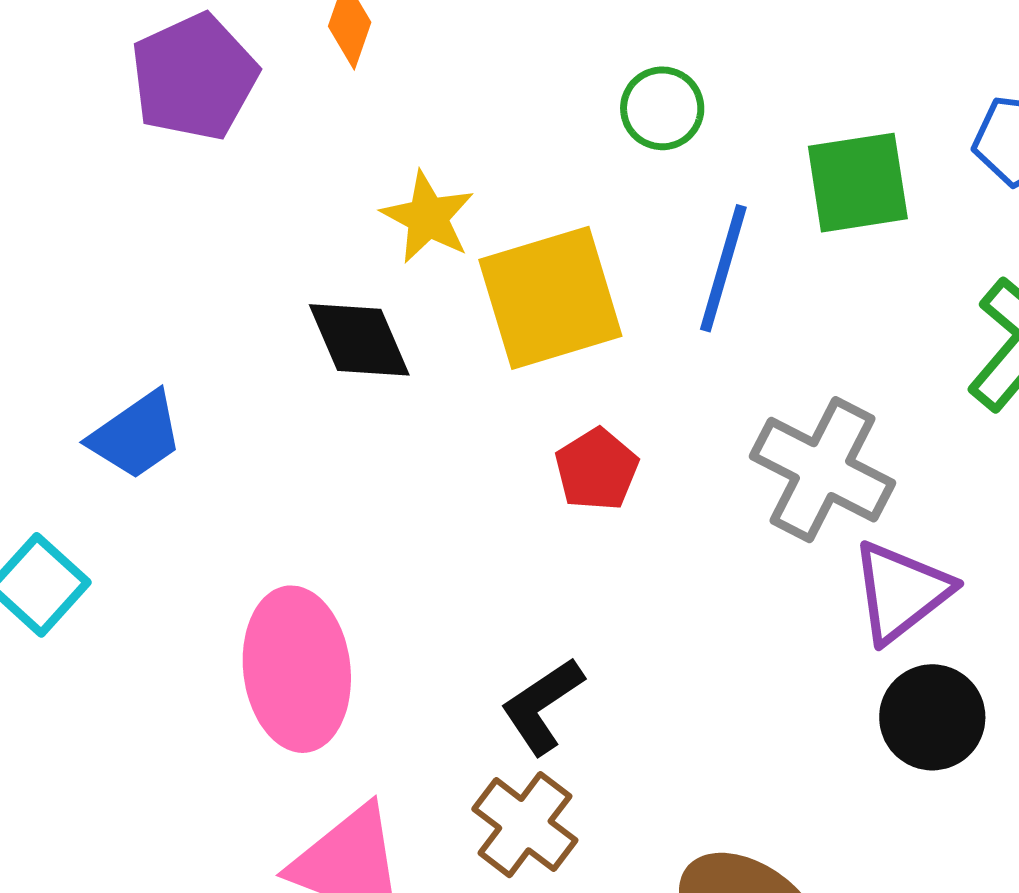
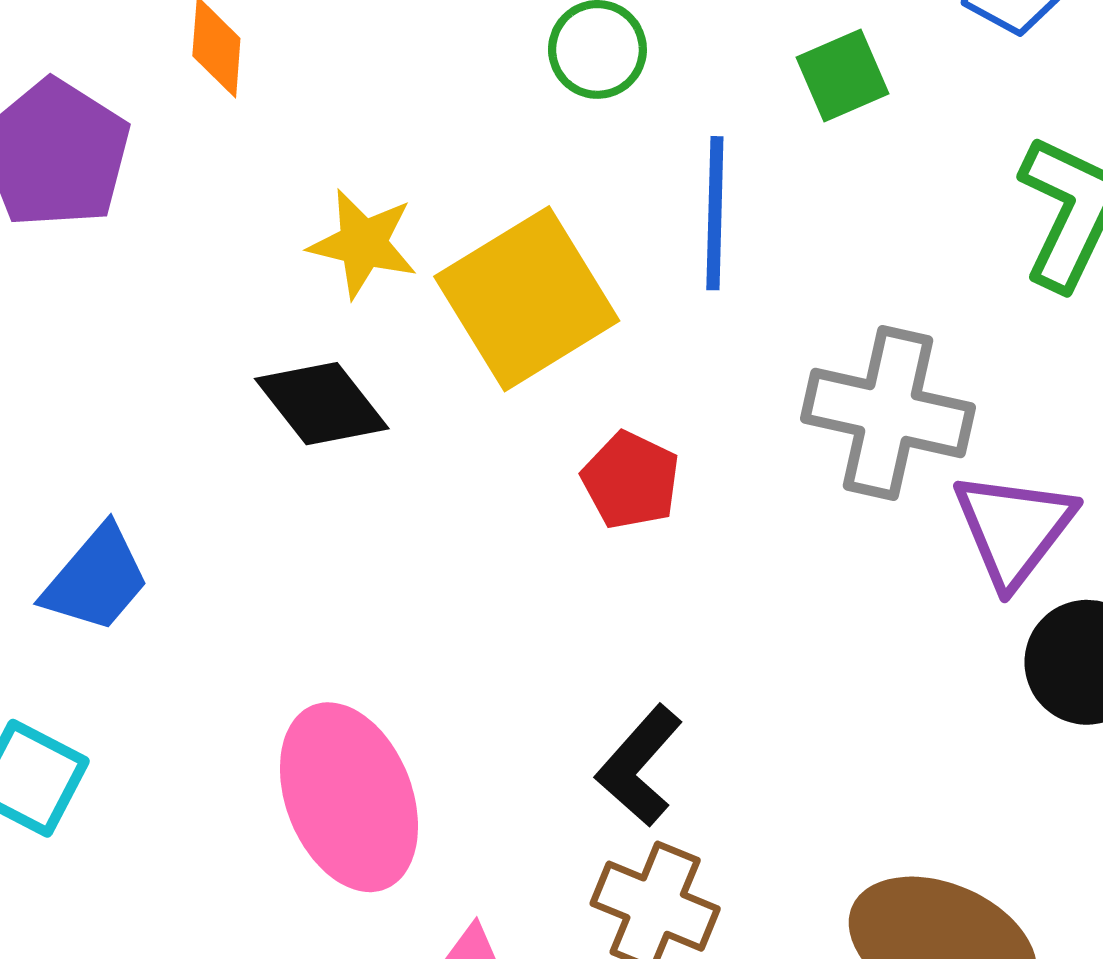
green square: (858, 183) -> (842, 76), size x0.7

